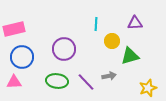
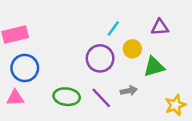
cyan line: (96, 24) -> (113, 29), turned 32
purple circle: (64, 49) -> (100, 58), moved

